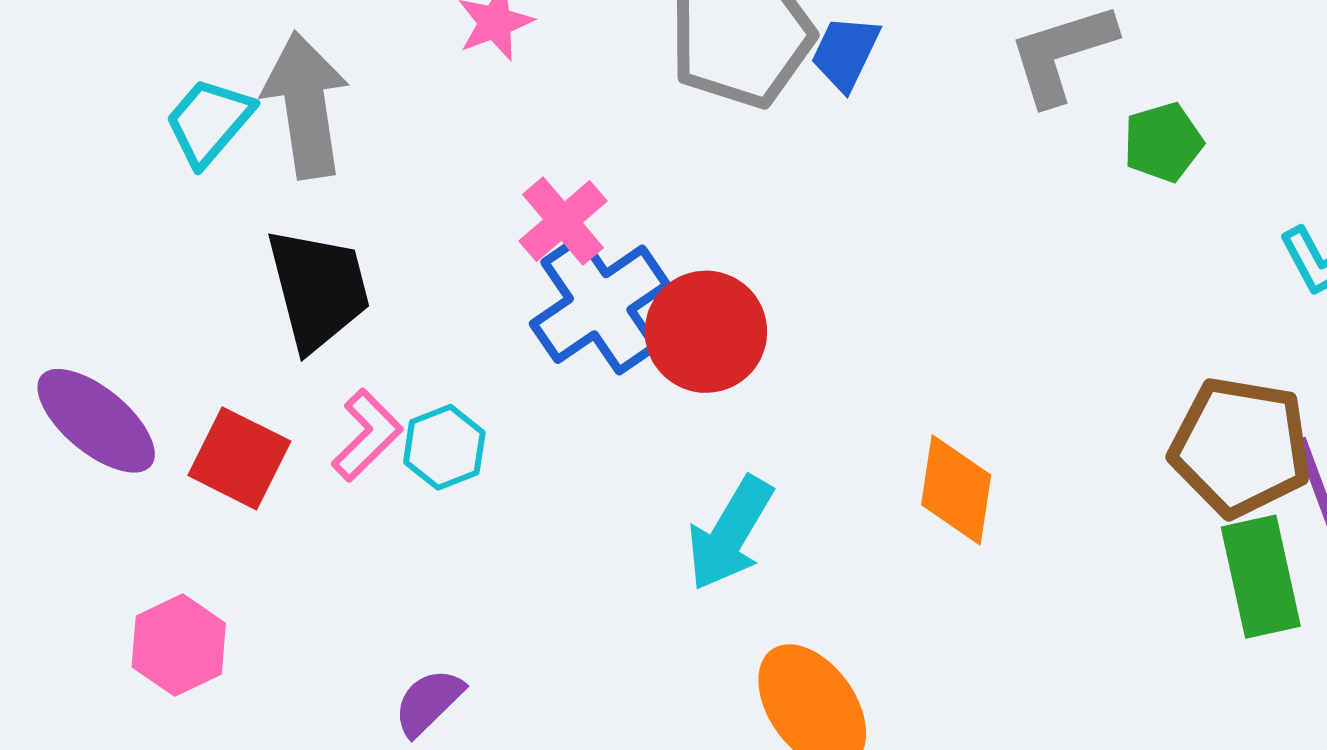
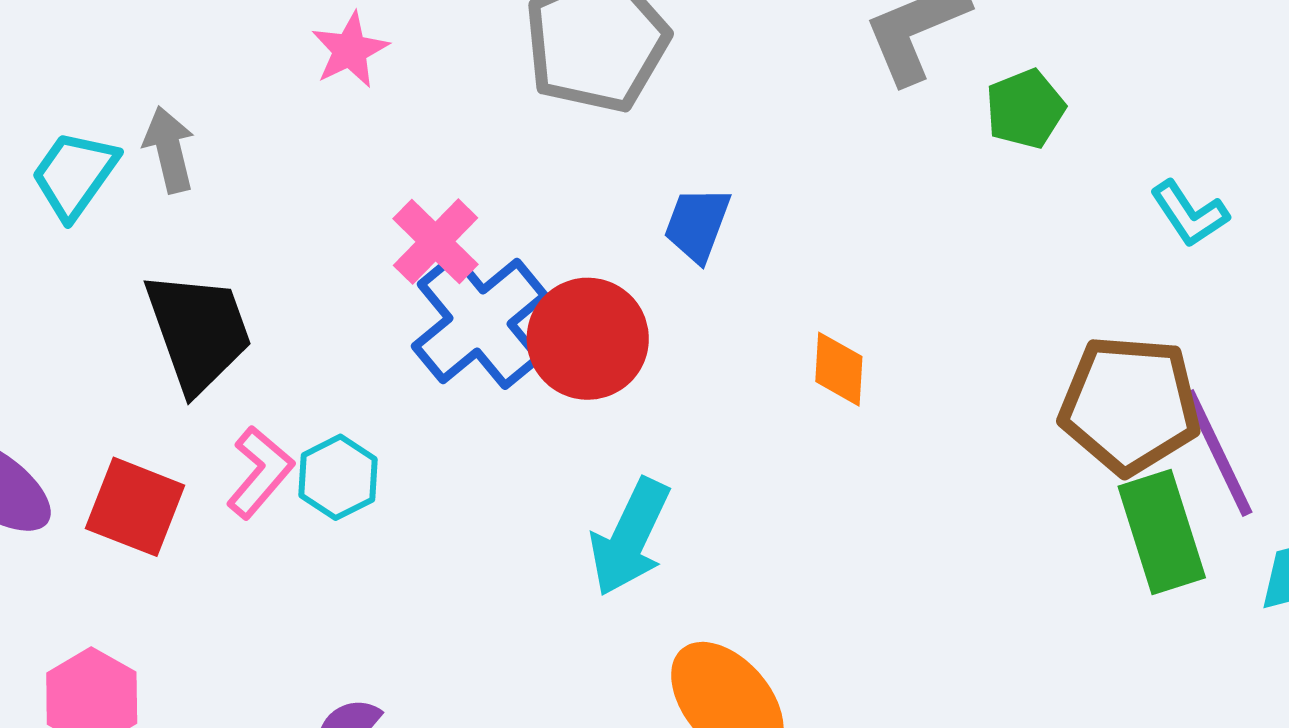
blue trapezoid: (845, 53) -> (697, 224), moved
gray arrow: (306, 105) -> (169, 150), size x0.6
orange diamond: (956, 490) -> (839, 369), moved, size x0.7

